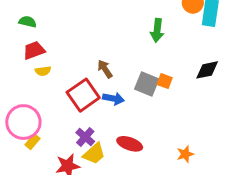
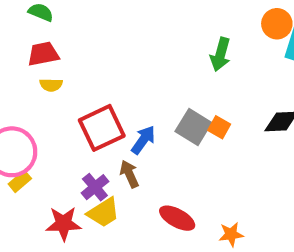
brown arrow: (105, 69) -> (129, 174), moved
blue arrow: (113, 99) -> (143, 140), turned -75
red ellipse: (130, 144) -> (177, 218), moved

